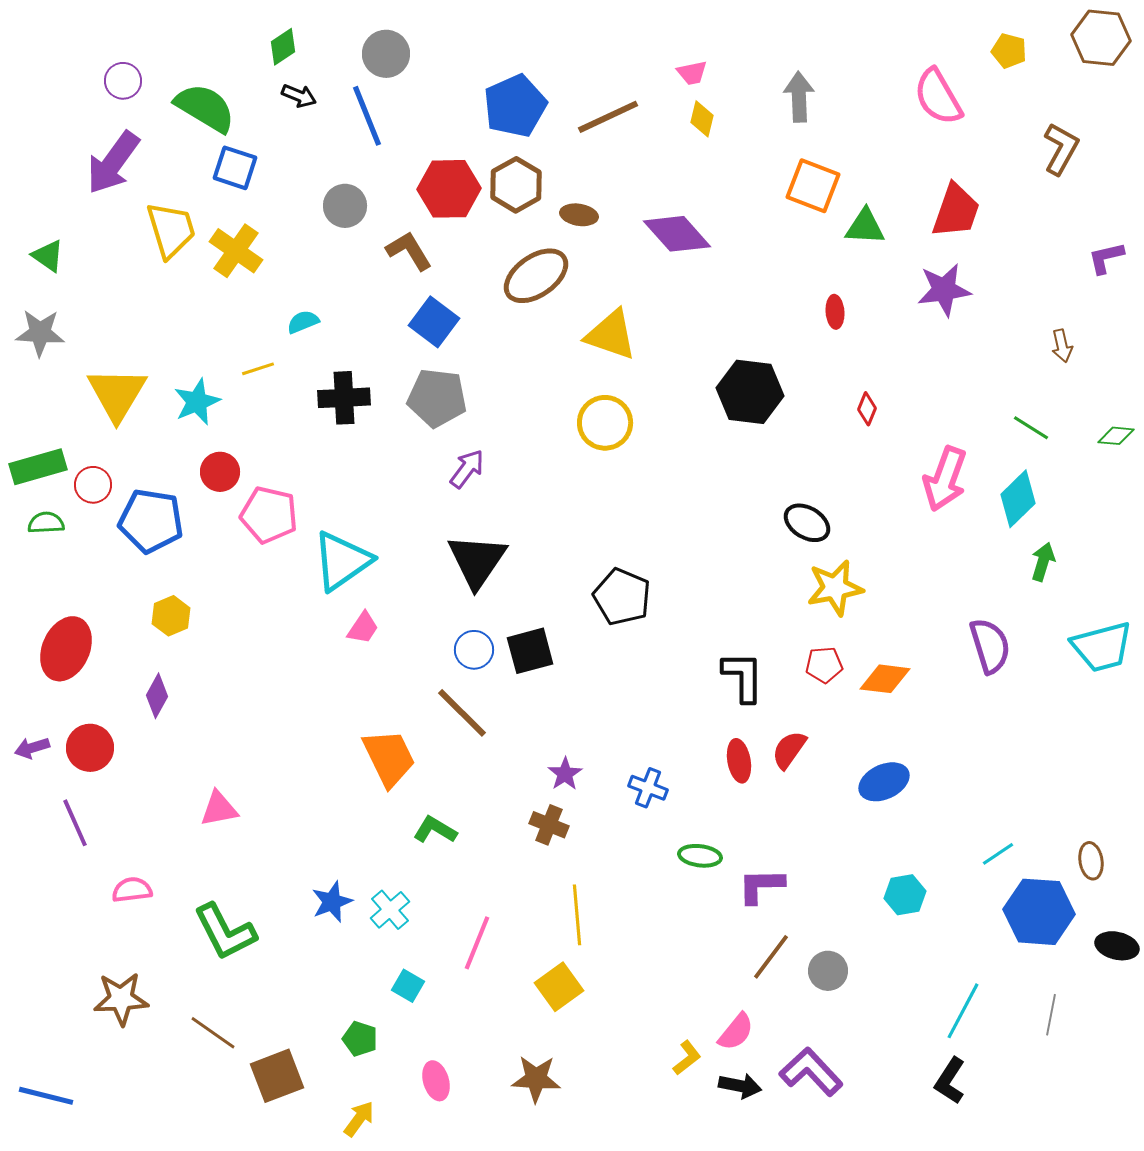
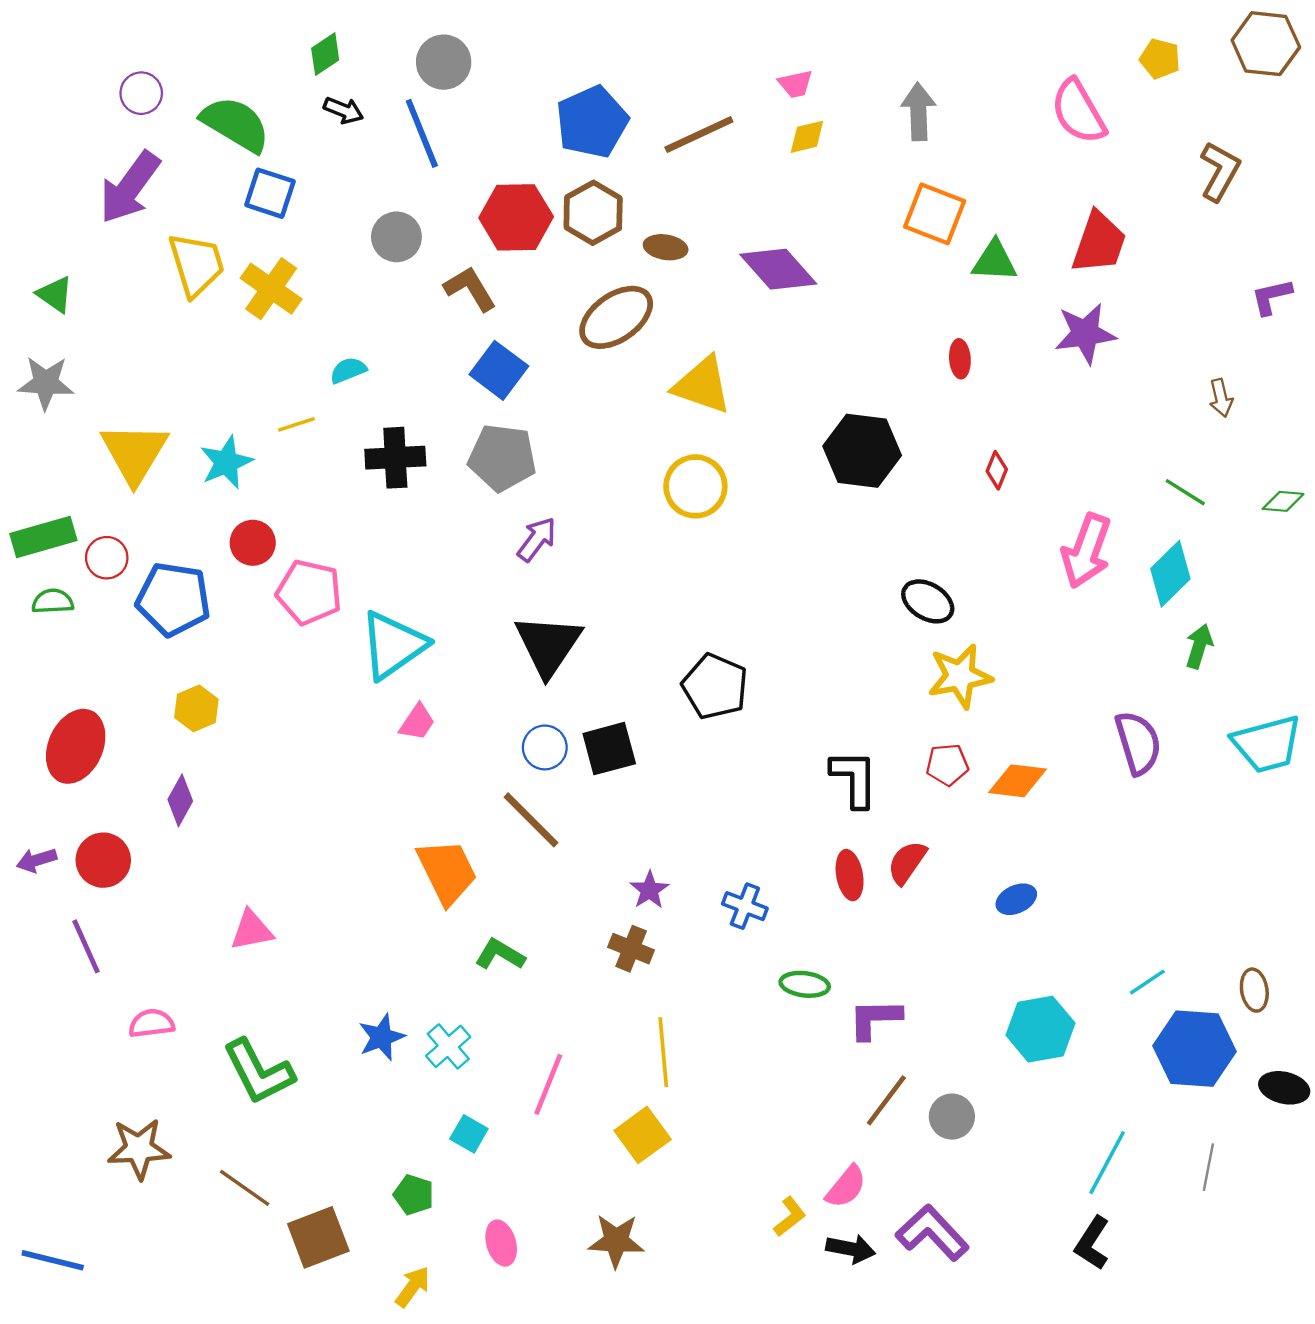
yellow diamond: (702, 119) -> (807, 137), turned 63
blue ellipse: (884, 782) -> (1016, 899), size x0.7
cyan hexagon: (905, 895) -> (1040, 1029), size x1.4

